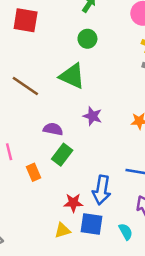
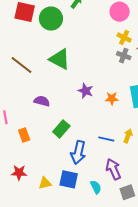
green circle: (87, 39) -> (51, 19), moved, size x1.5
purple star: (93, 116) -> (86, 91), moved
green rectangle: (62, 155) -> (61, 129), moved
red star: (73, 203) -> (19, 173), moved

